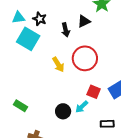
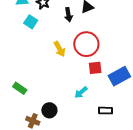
cyan square: (28, 39) -> (31, 22), size x0.6
red square: (94, 92) -> (95, 68), moved, turned -32
black circle: (63, 111) -> (49, 110), moved

